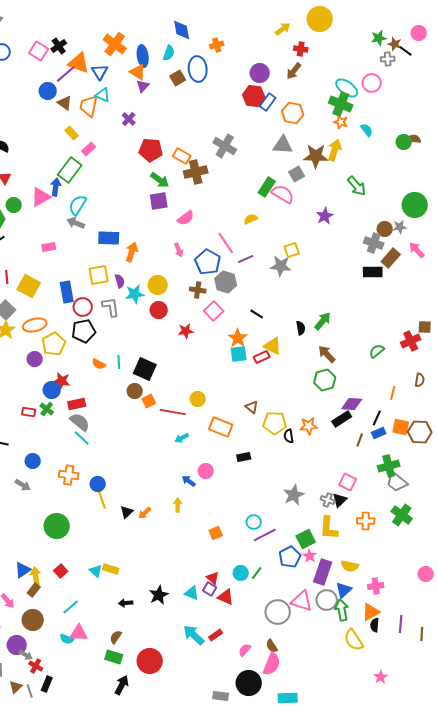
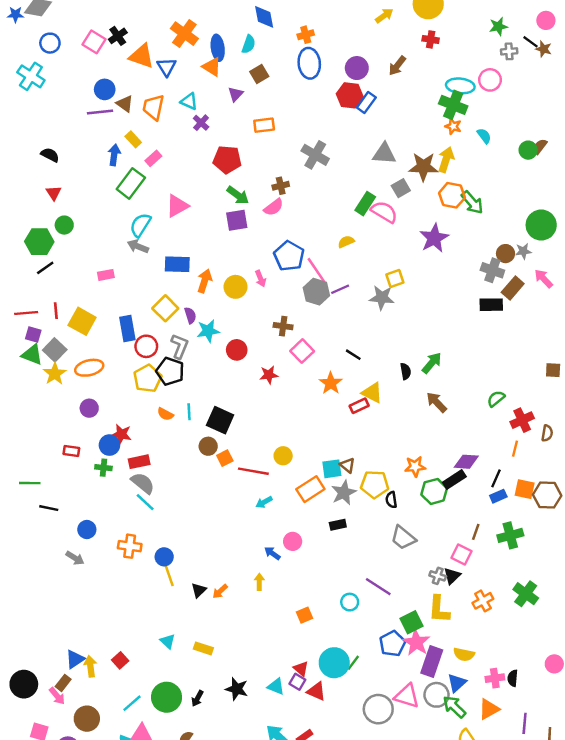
brown star: (395, 44) -> (544, 49), moved
red cross: (301, 49) -> (431, 39), moved
blue ellipse: (198, 69) -> (309, 63), moved
purple line: (66, 74) -> (100, 112), moved, turned 35
purple triangle: (143, 86) -> (236, 94), moved
cyan ellipse: (347, 88) -> (460, 86), turned -30
cyan triangle: (103, 95) -> (189, 101), moved
orange hexagon: (293, 113) -> (452, 195), moved
brown semicircle: (414, 139) -> (540, 147), turned -56
orange rectangle: (182, 156) -> (264, 125), moved, turned -36
brown cross: (196, 172) -> (281, 186), size x0.6
blue arrow: (56, 187) -> (114, 155), moved
pink triangle: (41, 197) -> (177, 206), moved
purple star: (325, 216) -> (434, 238), size x1.4
pink semicircle: (186, 218) -> (274, 207), moved
blue pentagon: (208, 262) -> (289, 256), moved
yellow square: (99, 275) -> (165, 308), turned -35
gray hexagon: (226, 282) -> (316, 292), moved
yellow circle: (158, 285) -> (236, 287), moved
gray L-shape: (111, 307) -> (180, 346), turned 30
black pentagon: (84, 331) -> (170, 371), moved, turned 30
red cross: (411, 341) -> (522, 420), moved
yellow pentagon: (54, 344) -> (147, 378), moved
cyan square: (239, 354) -> (332, 469), moved
green hexagon: (325, 380) -> (434, 491), moved
green cross: (47, 409) -> (103, 468), turned -32
red rectangle: (29, 412) -> (71, 451), moved
orange star: (309, 426) -> (415, 466), moved
orange rectangle: (221, 427) -> (310, 489), turned -55
brown line: (360, 440) -> (476, 532), moved
gray trapezoid: (397, 482) -> (403, 538), moved
gray star: (294, 495) -> (344, 493), moved
orange cross: (366, 521) -> (483, 601), turned -30
green circle: (57, 526) -> (167, 697), moved
purple line: (265, 535) -> (378, 587), moved, turned 60
pink star: (310, 556) -> (416, 642), size x1.6
yellow rectangle: (111, 569) -> (203, 648), moved
cyan triangle: (96, 571) -> (168, 641), moved
cyan circle: (241, 573) -> (334, 663), size x1.6
brown rectangle: (34, 590) -> (63, 683), moved
black star: (159, 595) -> (237, 689), turned -30
black arrow: (126, 603) -> (197, 698), turned -56
green arrow: (342, 610) -> (454, 707), turned -35
black semicircle: (375, 625) -> (513, 678), moved

